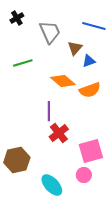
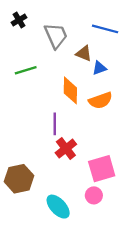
brown triangle: (75, 48) -> (84, 54), turned -49
orange diamond: (63, 81) -> (70, 90), turned 50

